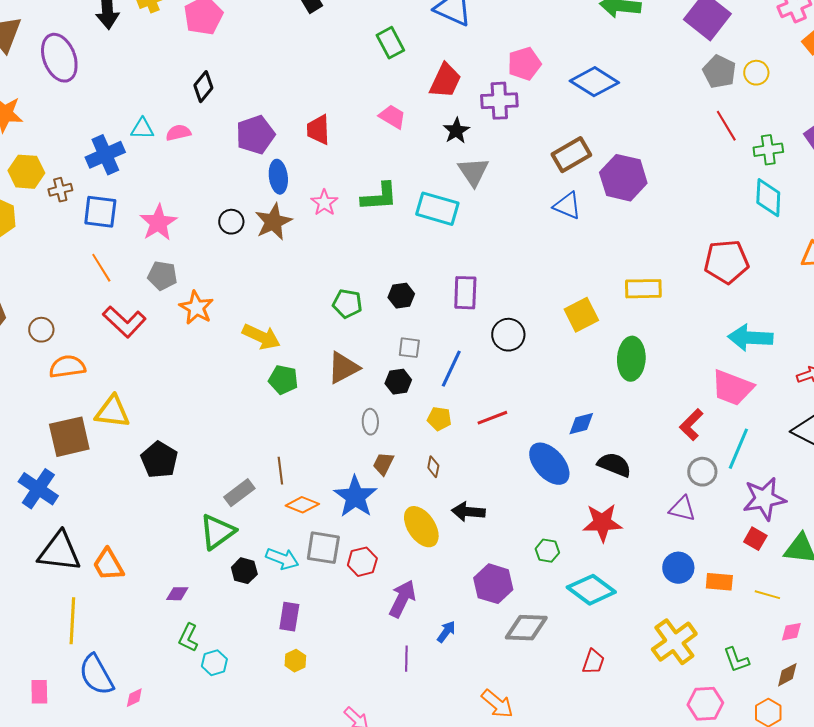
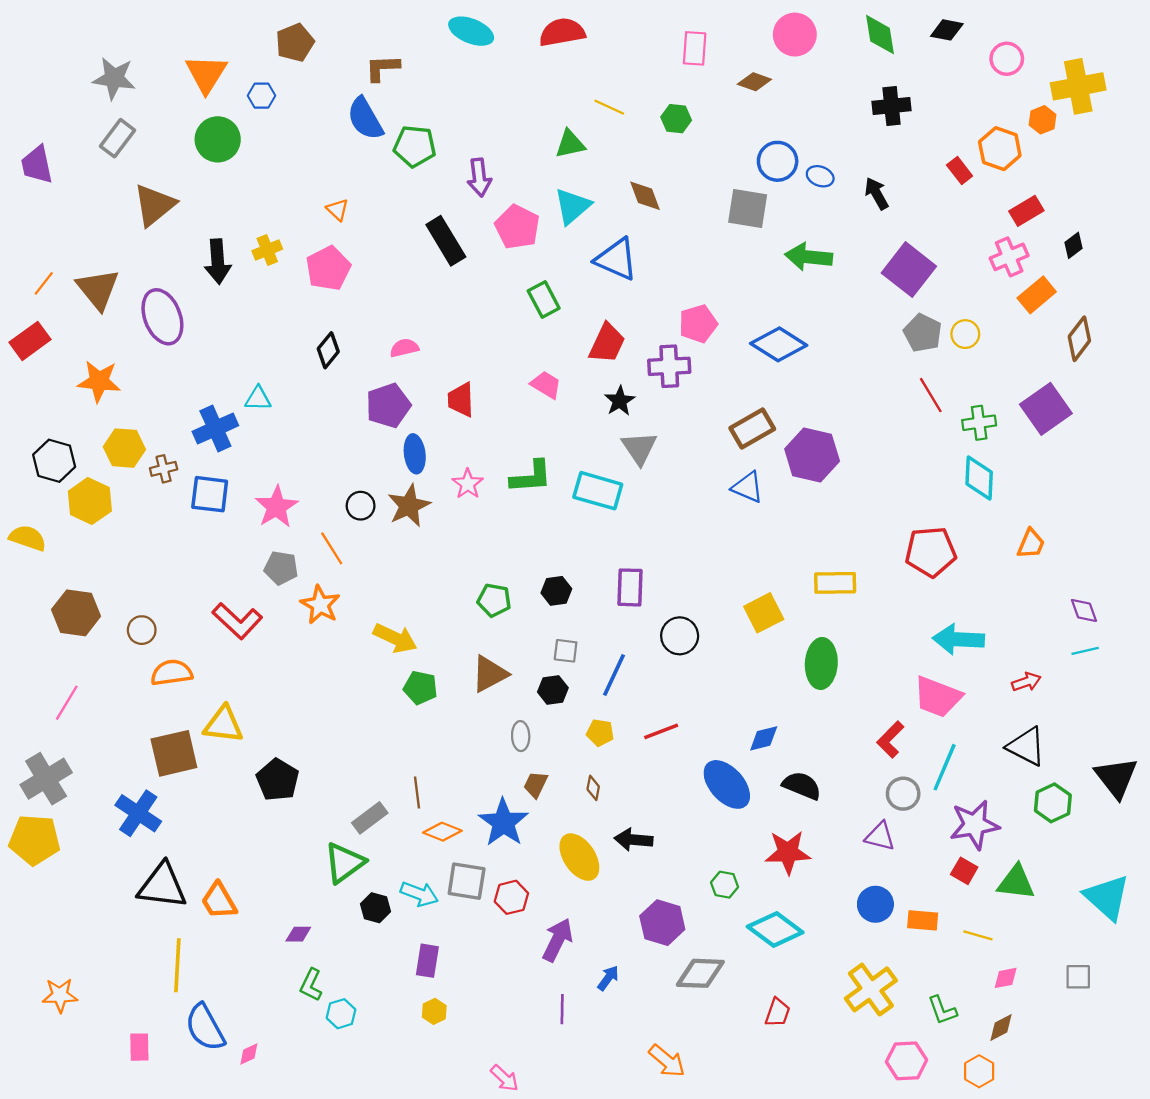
pink semicircle: (178, 133) -> (404, 348), moved
orange line: (101, 268) -> (332, 548), moved

